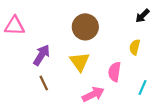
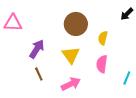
yellow semicircle: (135, 47) -> (103, 38), moved
pink arrow: (93, 94) -> (71, 84), moved

